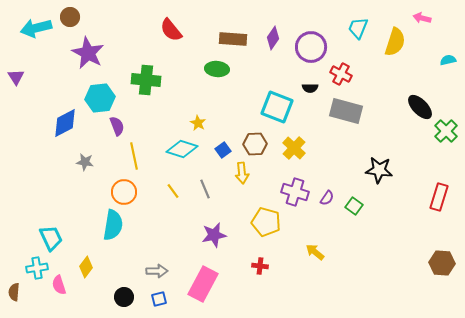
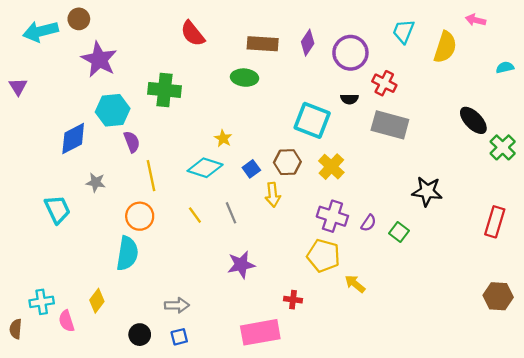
yellow pentagon: (266, 222) -> (323, 256), moved
cyan trapezoid: (51, 238) -> (57, 209), moved
pink rectangle: (203, 284) -> (260, 332), moved, turned 52

